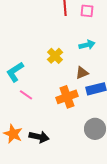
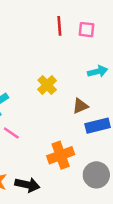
cyan arrow: (87, 45) -> (98, 71), moved
orange cross: (67, 97) -> (61, 155), moved

